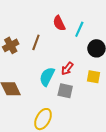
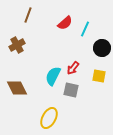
red semicircle: (59, 23) -> (65, 23), turned -105
brown line: (36, 42) -> (28, 15), moved

